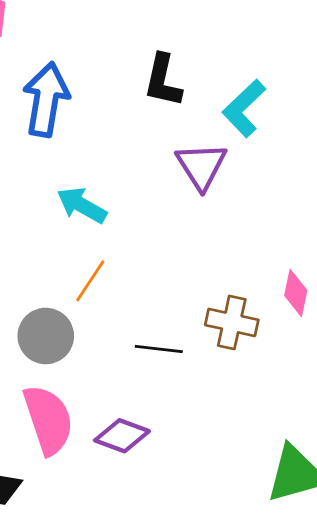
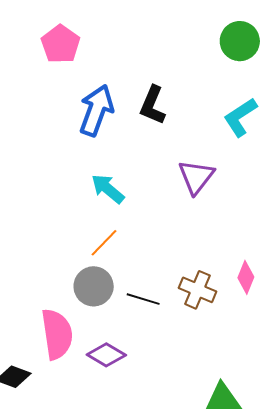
black L-shape: (163, 81) -> (153, 105), moved
cyan L-shape: (244, 108) -> (240, 117), moved
gray circle: (46, 336) -> (94, 286), moved

